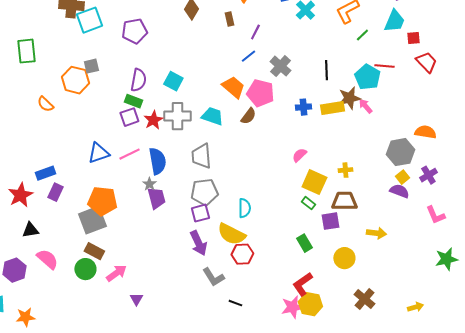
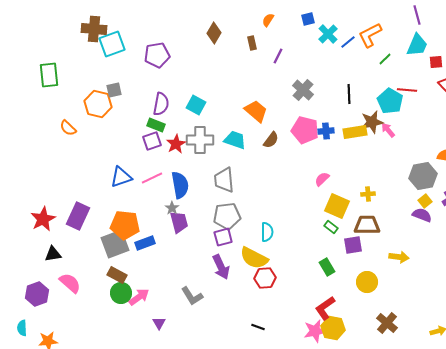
blue line: (248, 56) -> (348, 42), moved
pink pentagon: (260, 93) -> (305, 130), moved
blue rectangle: (45, 173) -> (145, 243), moved
purple rectangle: (55, 192) -> (78, 216), size x1.5
green circle: (85, 269) -> (121, 293), moved
gray L-shape: (213, 277) -> (192, 296), moved

